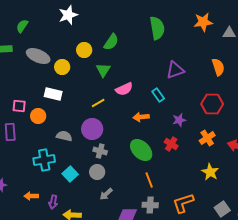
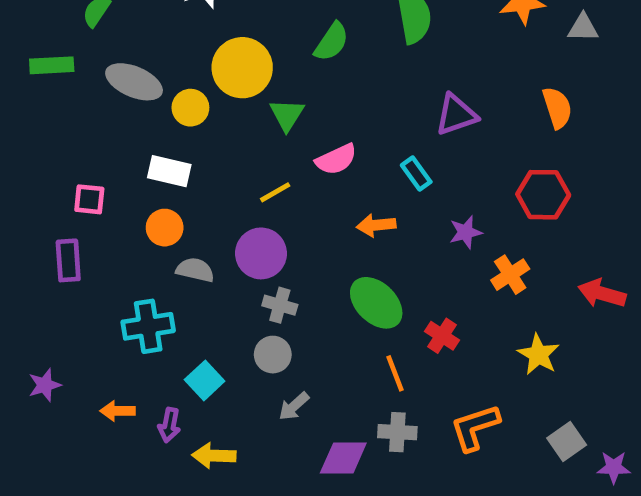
green semicircle: (111, 42) -> (332, 42), moved
yellow circle: (84, 50) -> (242, 68), size x1.6
orange circle: (38, 116) -> (165, 228), moved
orange cross: (207, 138) -> (510, 275), moved
red cross: (171, 144) -> (442, 336), moved
cyan square: (70, 174) -> (205, 380), moved

